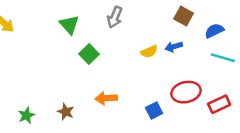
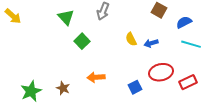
blue arrow: (174, 47) -> (151, 43), moved
yellow semicircle: (149, 52) -> (131, 39), turned 88
green star: (26, 115) -> (31, 91), size x1.5

